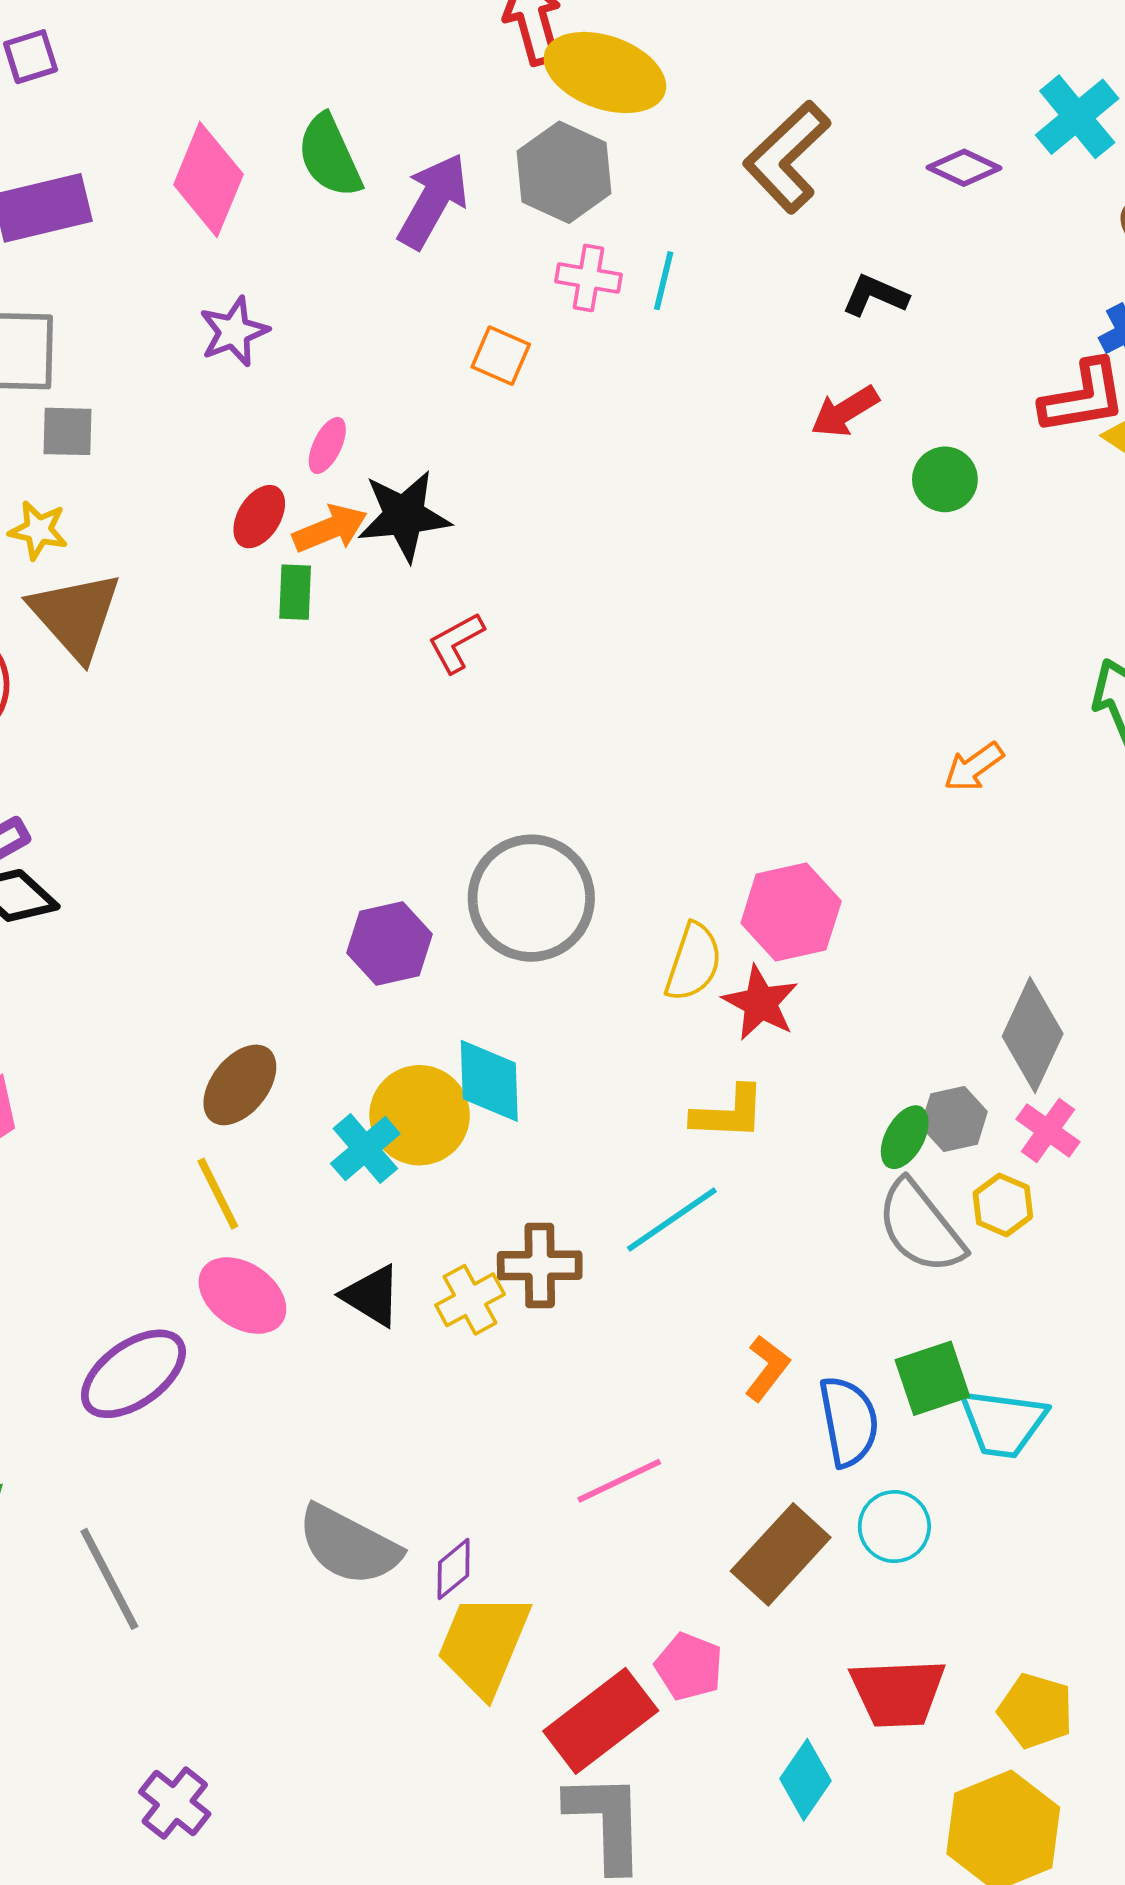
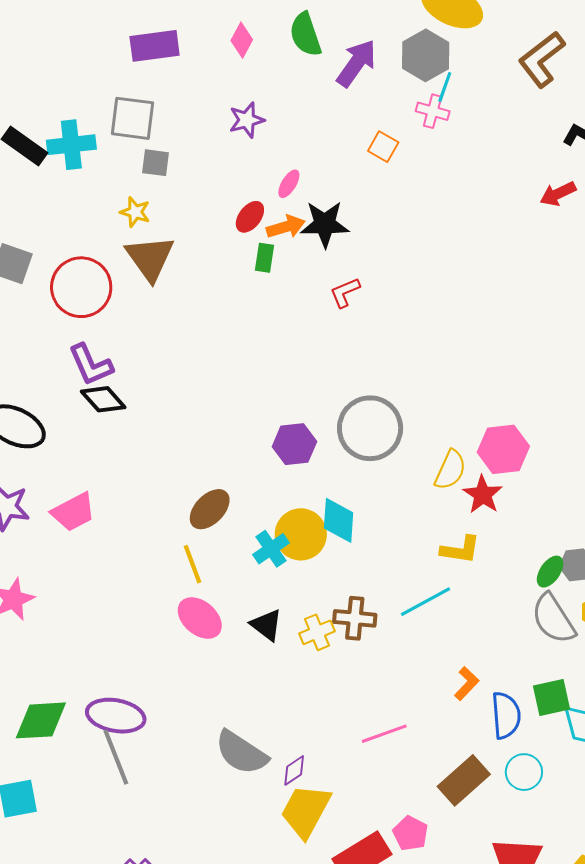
pink diamond: (208, 179) -> (242, 40), size x0.6
cyan line: (664, 281) -> (445, 87), moved
purple ellipse: (133, 1374) -> (116, 716), moved, turned 40

